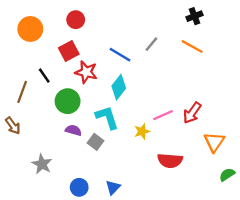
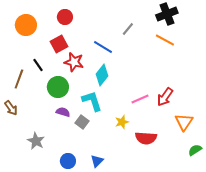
black cross: (194, 16) -> (167, 14), size x1.5
gray line: (151, 44) -> (128, 29), moved
yellow star: (142, 131) -> (122, 122), moved

